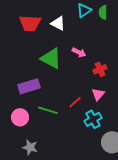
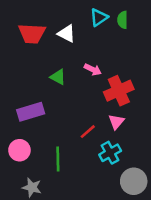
green triangle: (51, 58) -> (58, 77), size x0.6
red cross: (100, 69) -> (119, 91), size x1.6
green line: (48, 110) -> (58, 159), moved, turned 72

